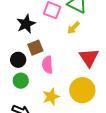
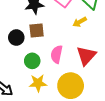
pink semicircle: (47, 65) -> (57, 54), moved
green circle: (21, 81) -> (32, 61), moved

